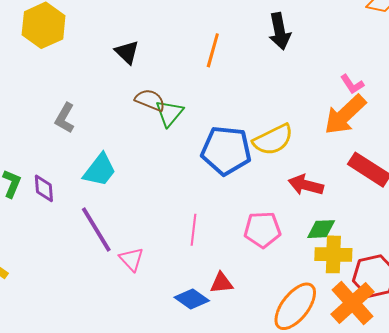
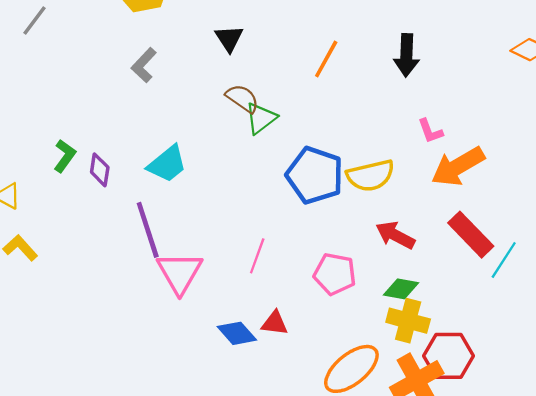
pink L-shape: (352, 84) -> (430, 131), moved
gray L-shape: (65, 118) -> (144, 65), moved
pink triangle: (131, 259) -> (180, 273), size x1.6

